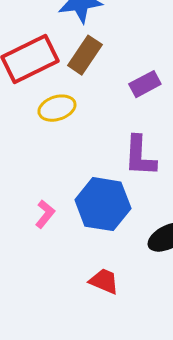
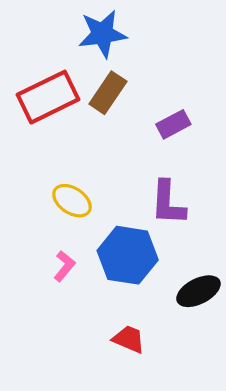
yellow ellipse: (57, 108) -> (72, 201), moved, turned 51

